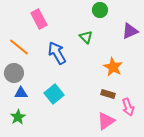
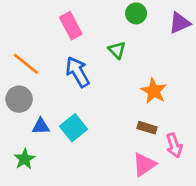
pink rectangle: (39, 19) -> (71, 26), moved
purple triangle: (130, 31) -> (180, 23), moved
blue triangle: (21, 93) -> (41, 126), moved

